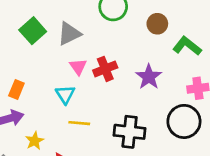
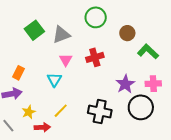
red cross: (105, 69) -> (95, 57), moved
purple star: (149, 77) -> (125, 84), moved
yellow line: (79, 123) -> (61, 111), moved, turned -56

